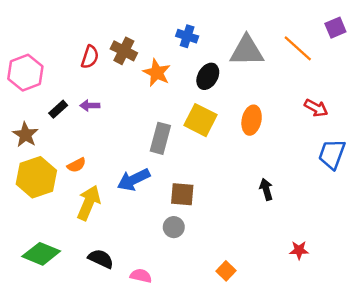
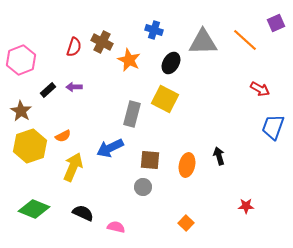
orange ellipse: (252, 120) -> (187, 165), moved

